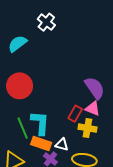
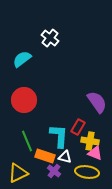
pink triangle: (93, 109) -> (95, 153), moved
cyan L-shape: (40, 123) -> (59, 136), moved

